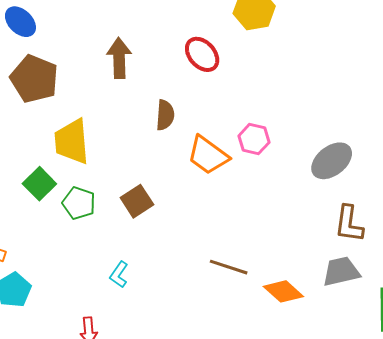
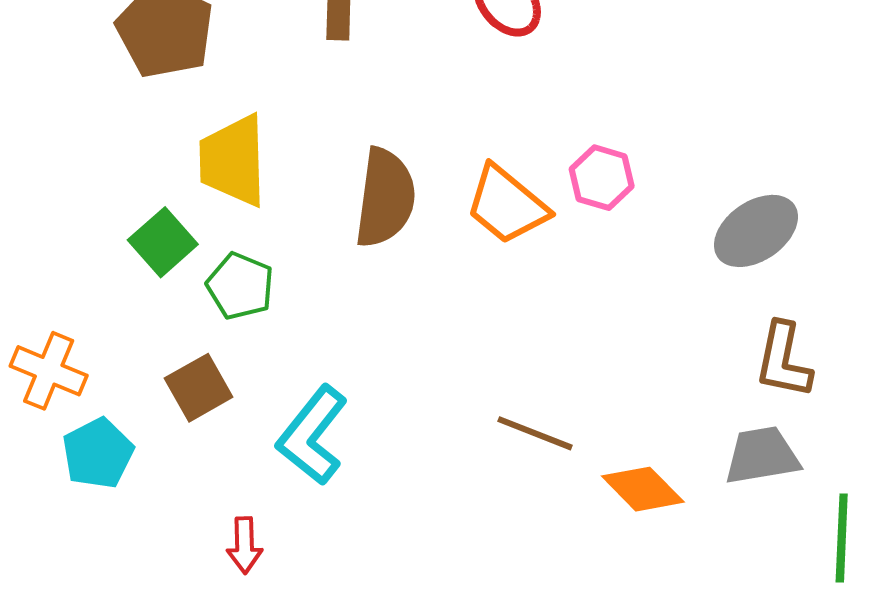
brown semicircle: (165, 115) -> (385, 198), moved, size x1.6
brown square: (137, 201) -> (199, 388), moved
cyan L-shape: (119, 275) -> (312, 435), size x1.8

